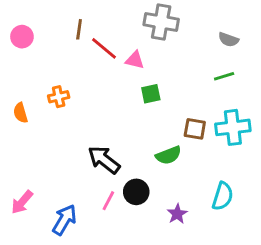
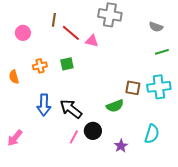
pink circle: (22, 37) -> (23, 33), moved
green line: (224, 76) -> (162, 52), moved
green square: (151, 94) -> (67, 64), moved
blue arrow: (64, 220) -> (44, 105), moved, turned 150

